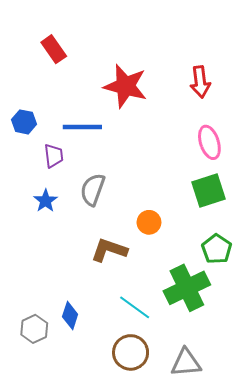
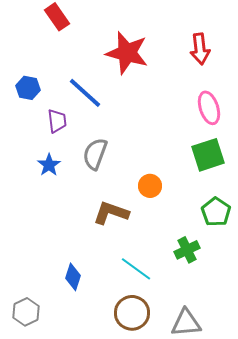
blue line: (82, 127) -> (85, 93), turned 42
green cross: (187, 288) -> (187, 250), size x0.6
gray hexagon: (34, 329) -> (26, 312), moved

